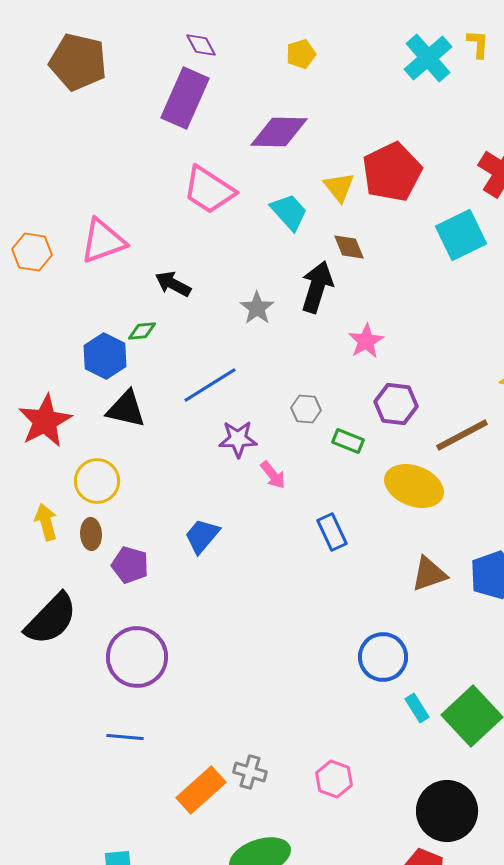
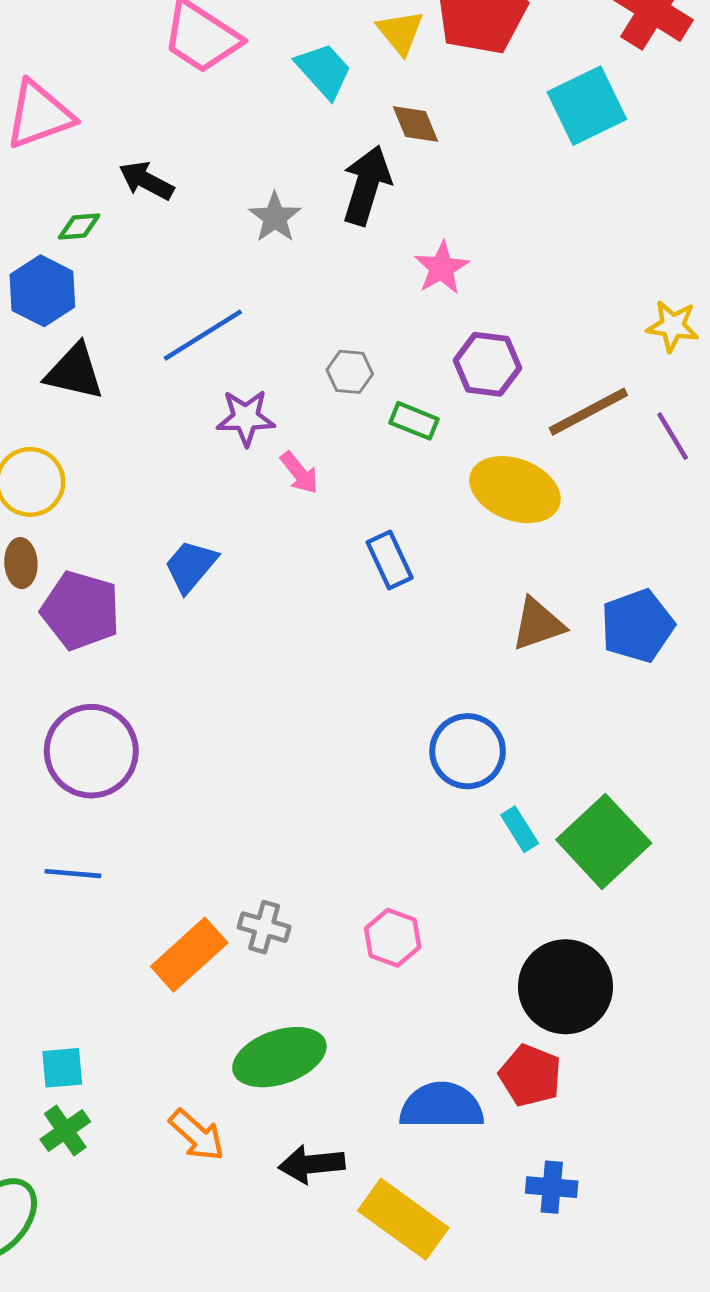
green diamond: (142, 331) -> (79, 227), moved
purple pentagon: (130, 565) -> (81, 610), size x1.4

